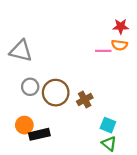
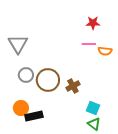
red star: (121, 26) -> (93, 23), moved
orange semicircle: (119, 45) -> (105, 51), moved
gray triangle: (21, 51) -> (18, 44), turned 45

